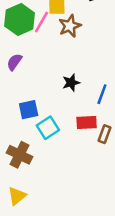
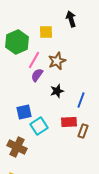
pink line: (41, 22) -> (34, 60), moved
brown star: (70, 26) -> (57, 61), moved
purple semicircle: (14, 62) -> (37, 75), moved

